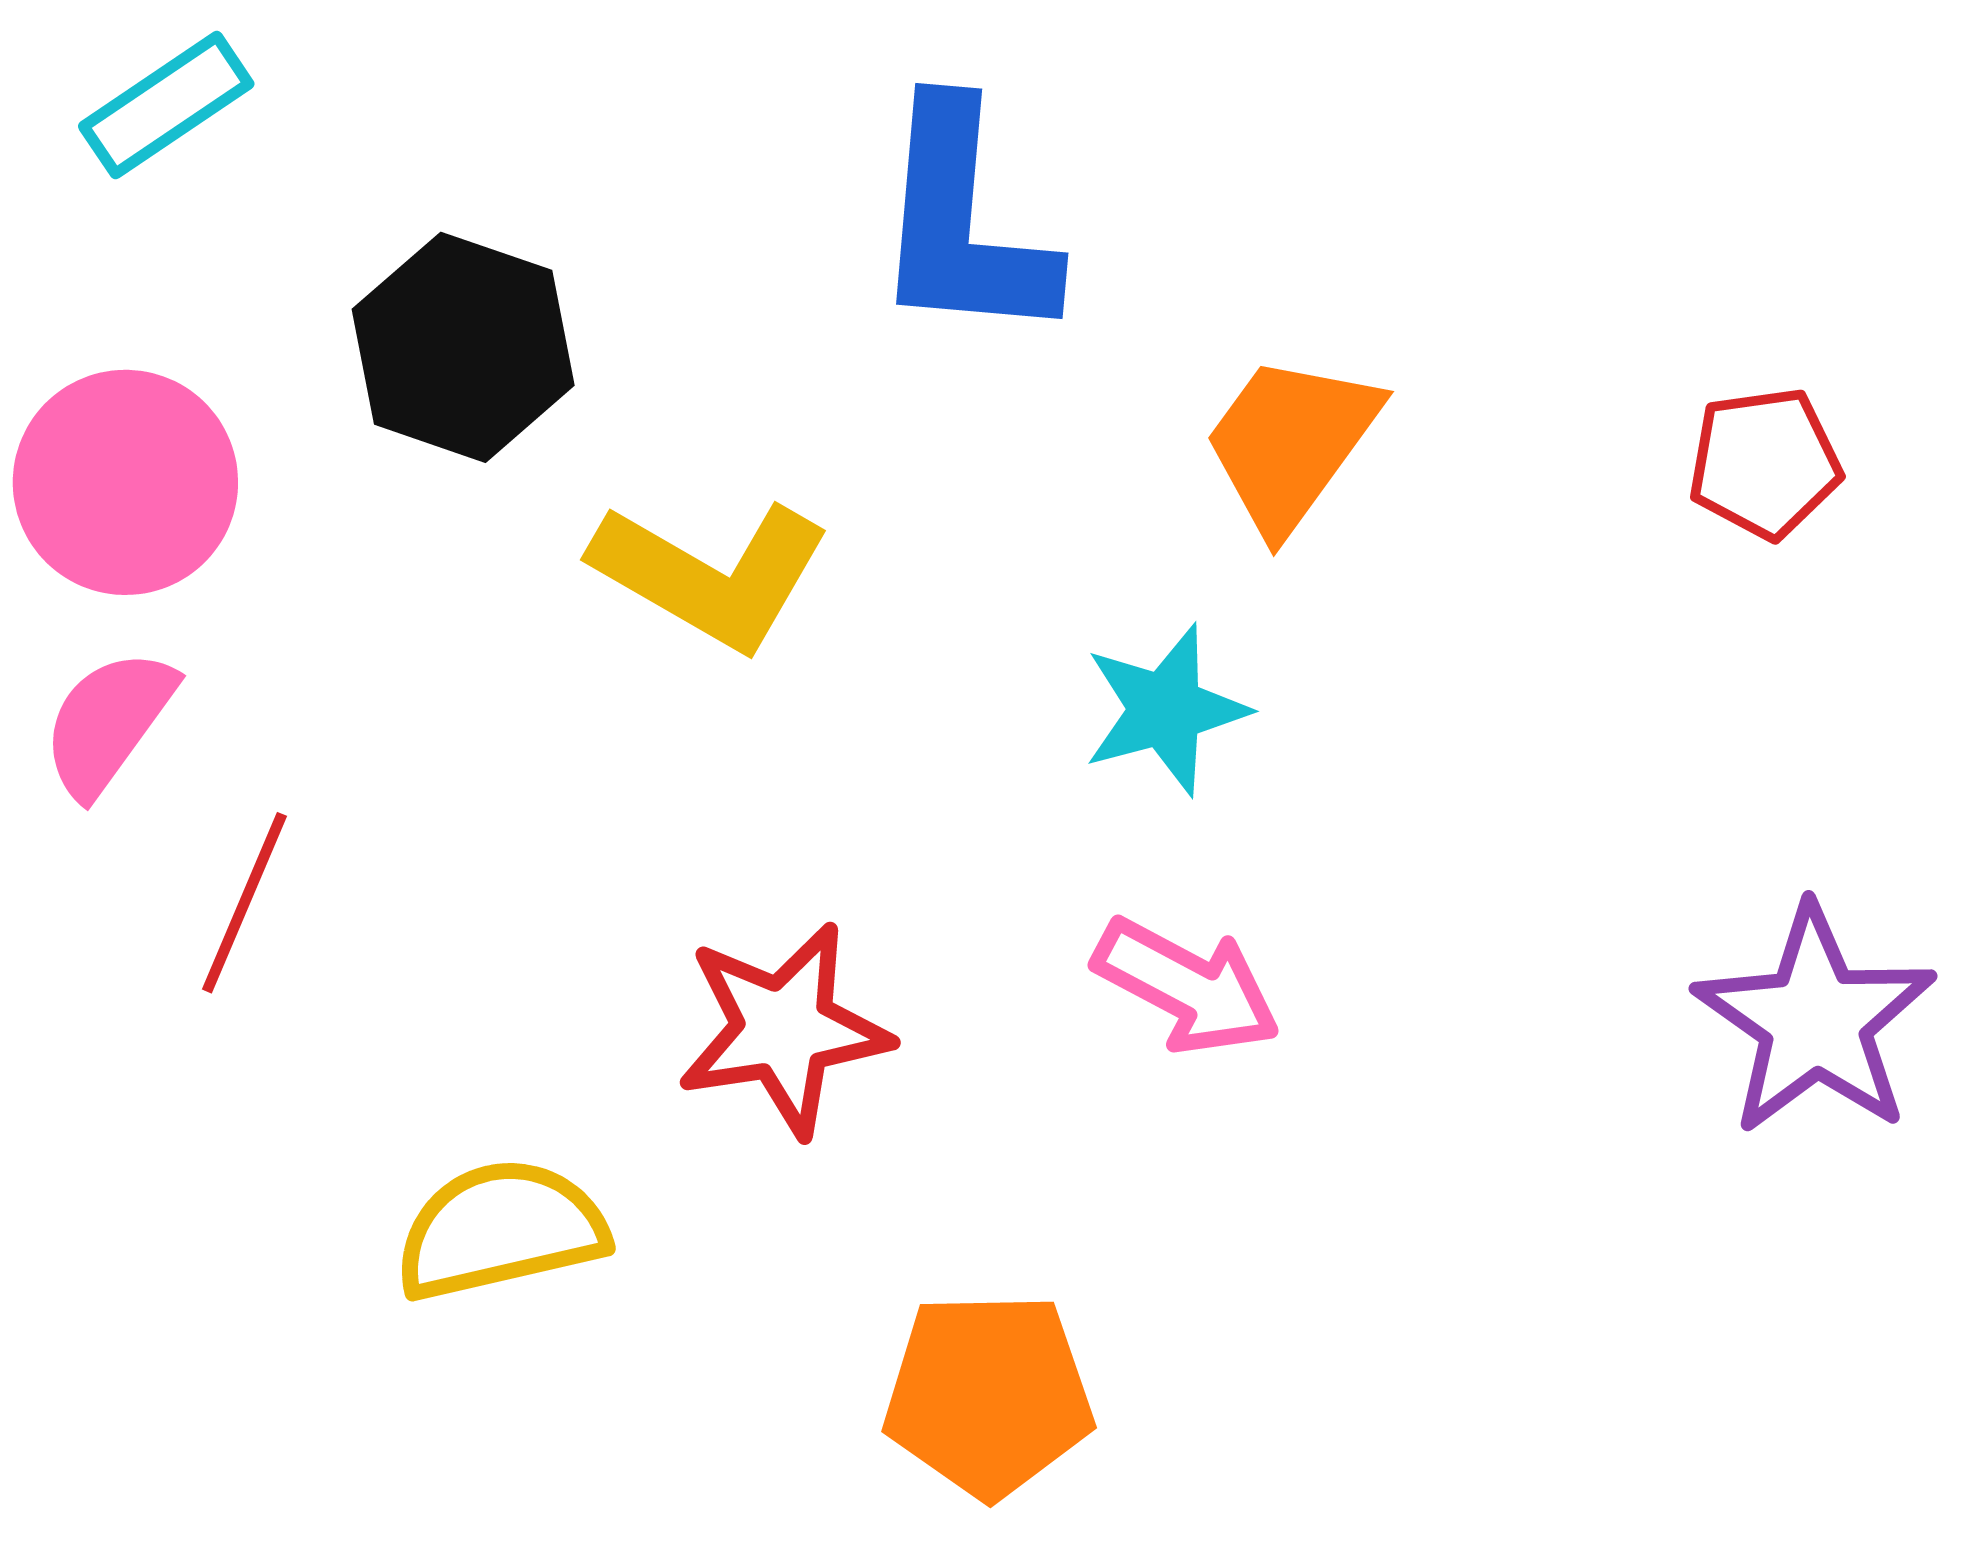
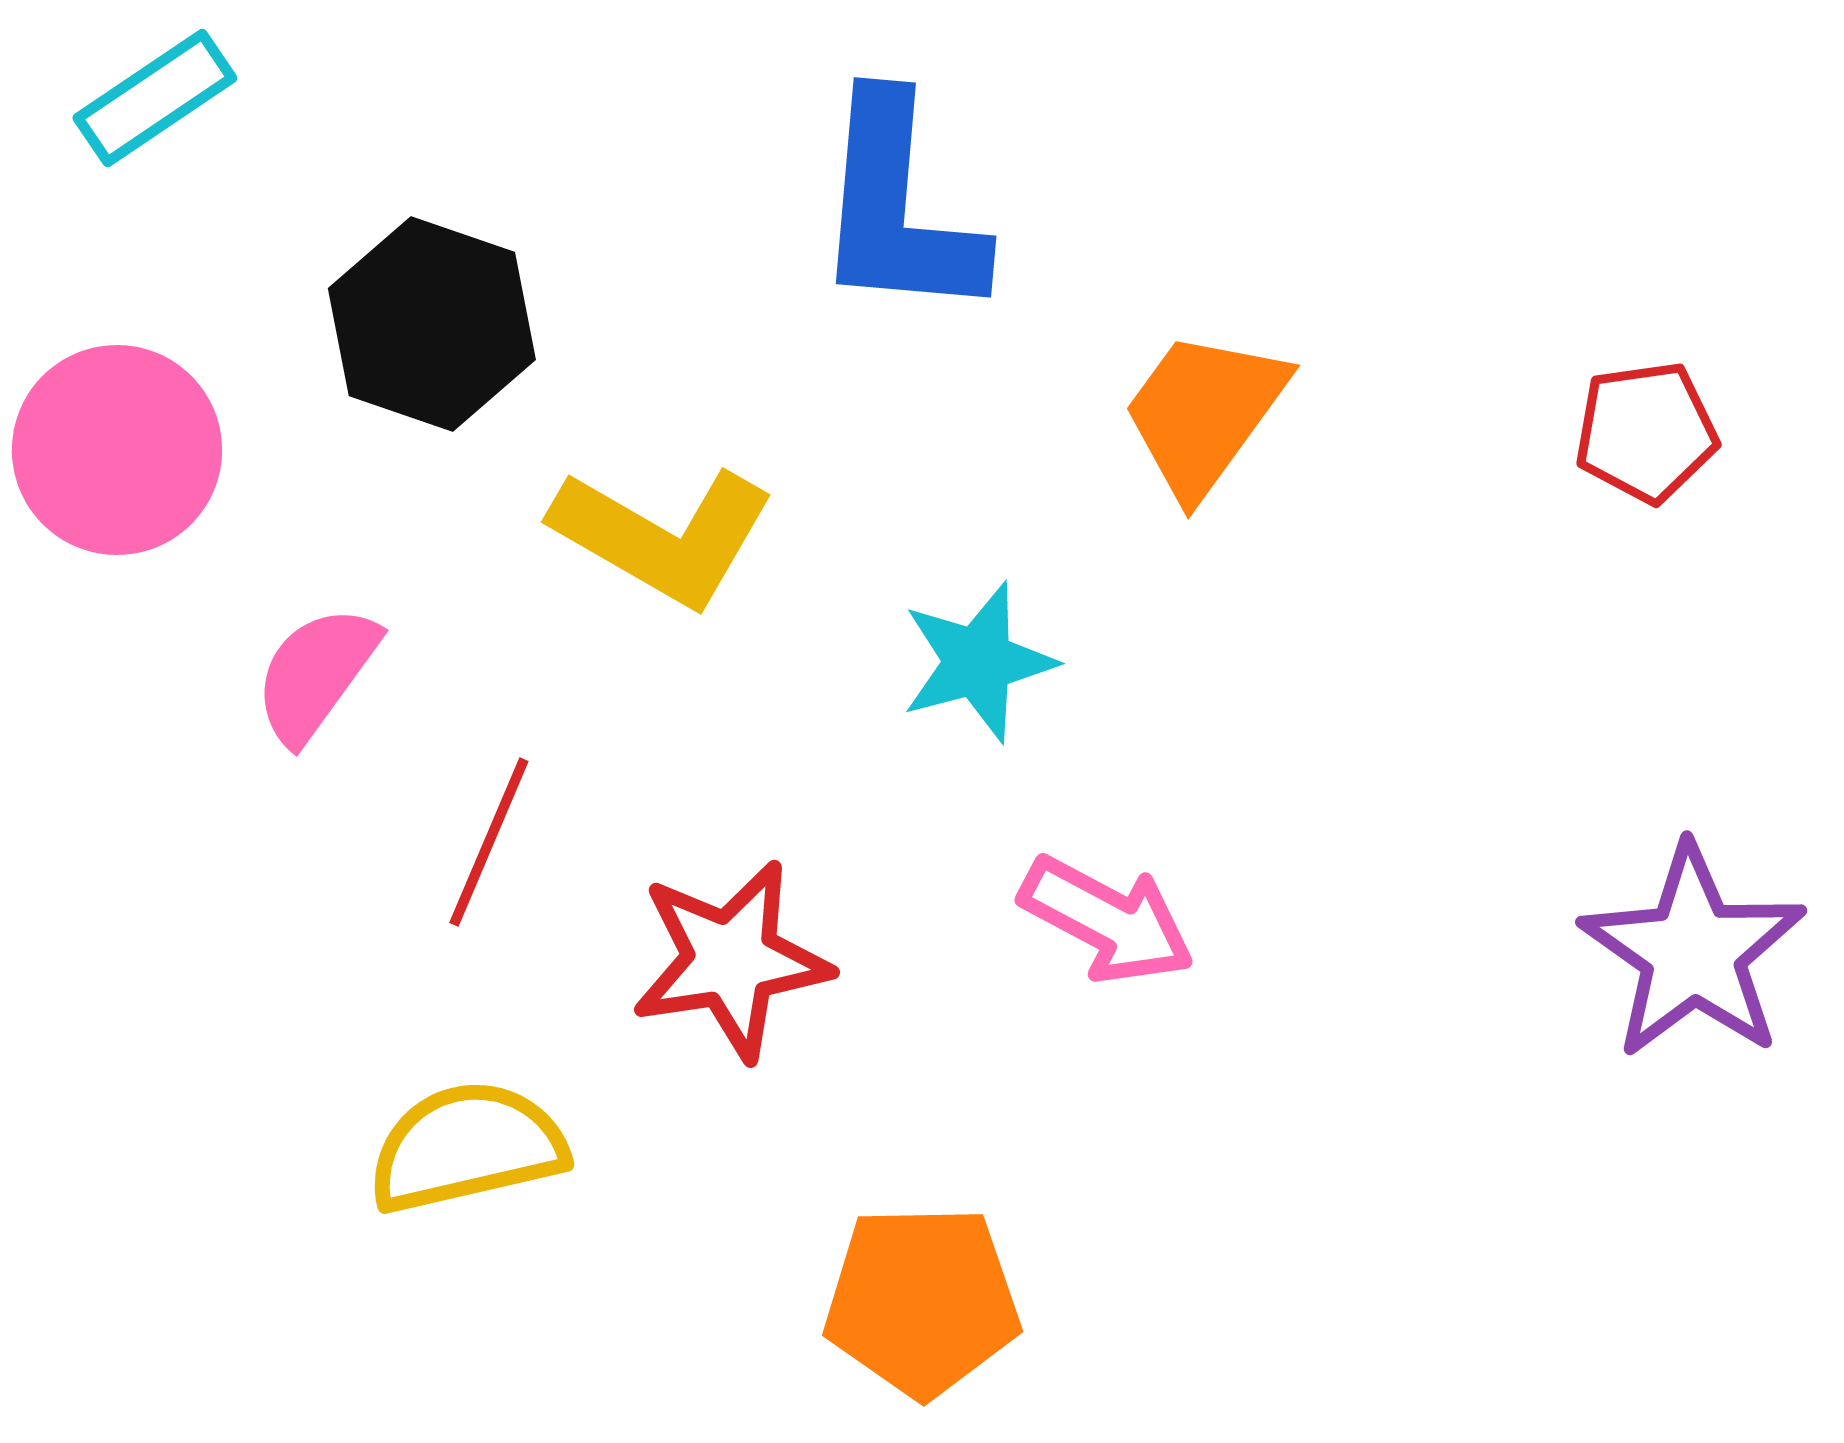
cyan star: (1165, 710) -> (978, 662), moved
pink semicircle: (108, 723) -> (316, 674), moved
red line: (244, 903) -> (489, 842), moved

